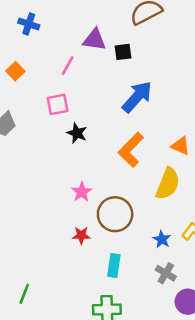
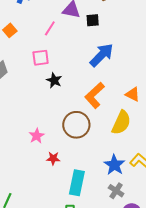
pink star: (82, 192) -> (37, 136), moved
brown circle: (115, 214) -> (76, 125), moved
blue star: (162, 239) -> (114, 165), size x1.5
cyan rectangle: (114, 266) -> (77, 183), size x1.4

